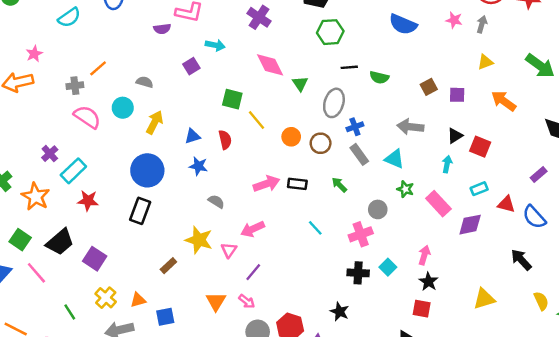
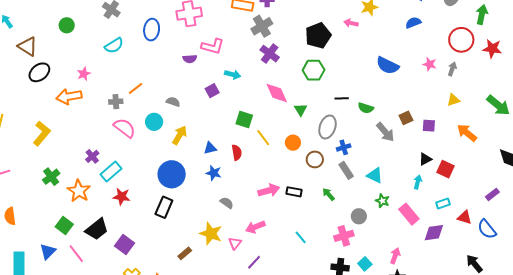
green hexagon: (330, 32) -> (314, 70), moved
gray arrow: (410, 127) -> (385, 132), moved, turned -140
orange circle: (291, 137) -> (293, 143), moved
cyan line: (315, 228) -> (301, 237), moved

